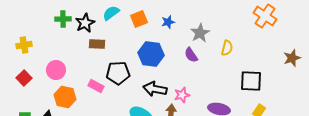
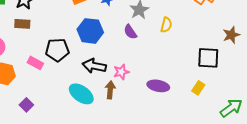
brown rectangle: (97, 44) -> (22, 24), moved
black square: (251, 81) -> (208, 58), moved

